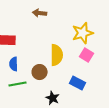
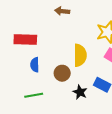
green line: (18, 84) -> (34, 95), moved
black star: (53, 98) -> (80, 92), moved

